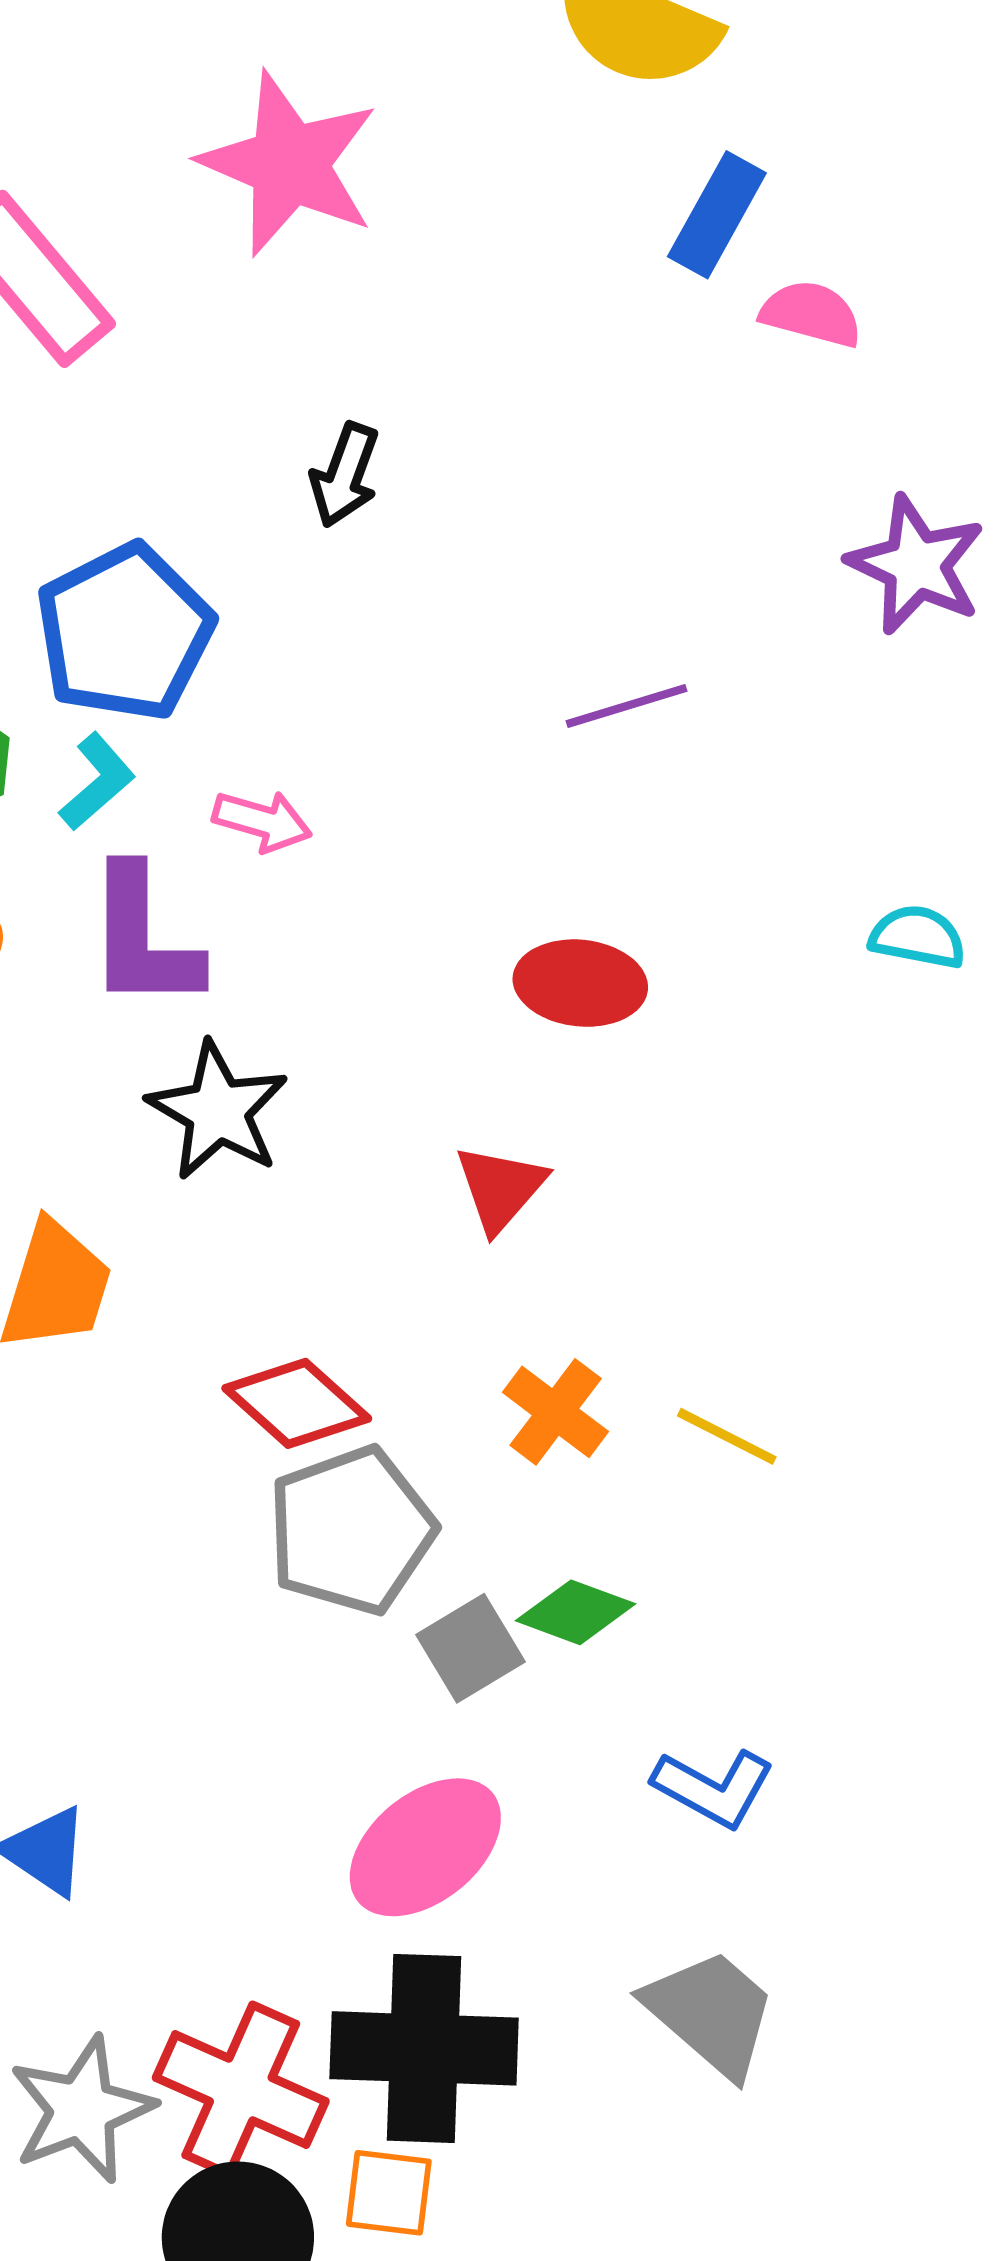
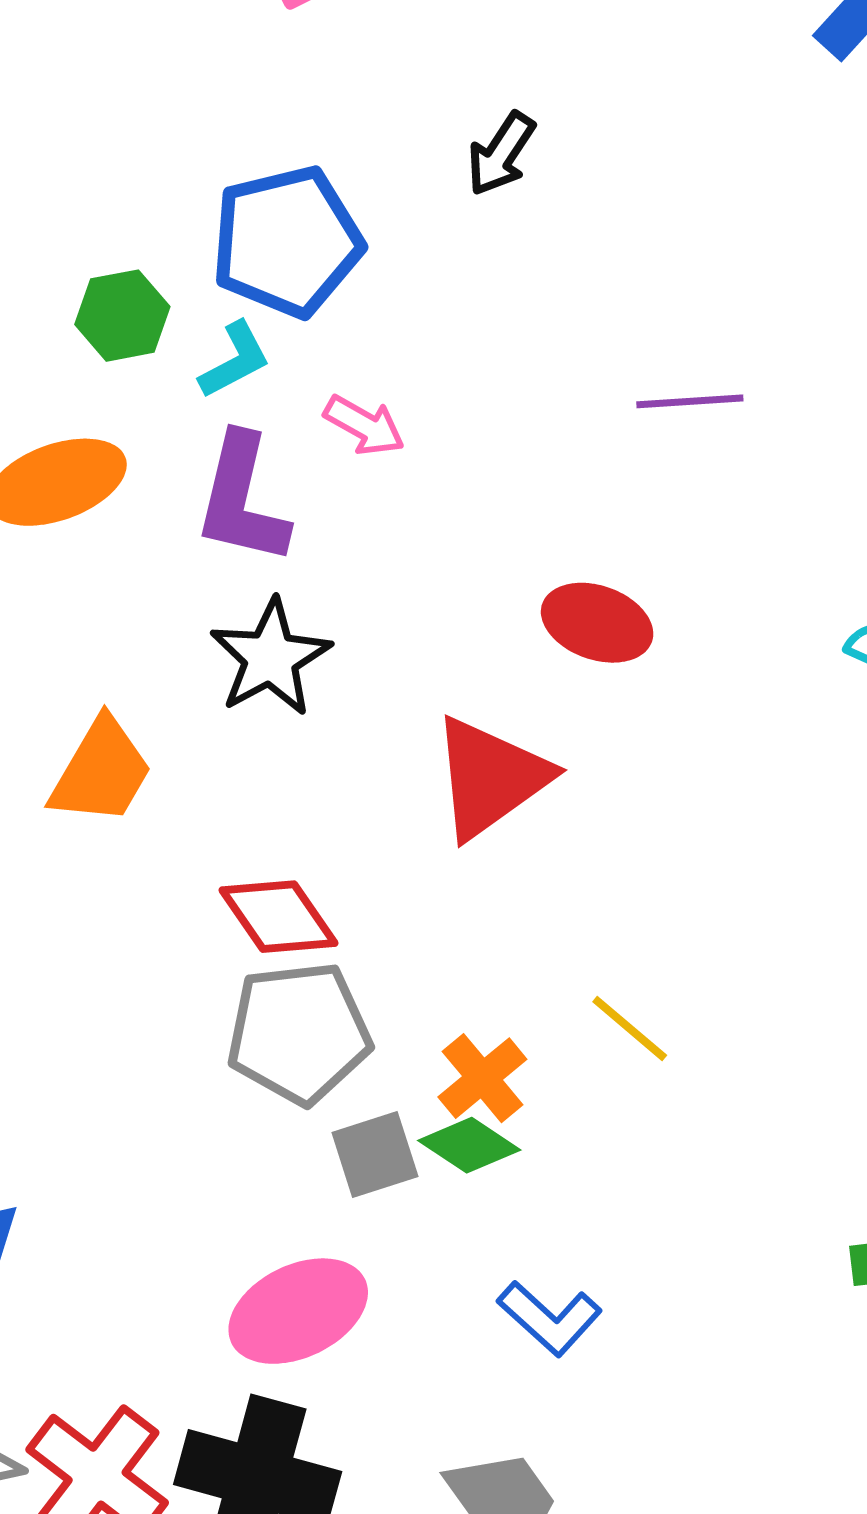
red triangle: (500, 1188) -> (490, 778), size x1.6
orange cross: (556, 1412) -> (482, 1078), moved

